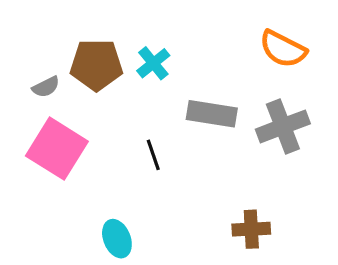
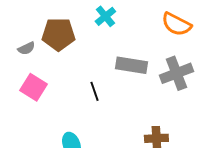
cyan cross: (153, 63) -> (105, 16), moved
pink square: (57, 149) -> (33, 87), size x0.7

